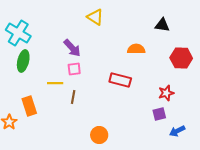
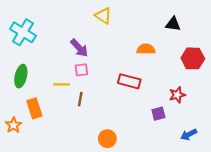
green ellipse: (23, 61) -> (21, 76), moved
purple square: (159, 114) -> (158, 114), moved

